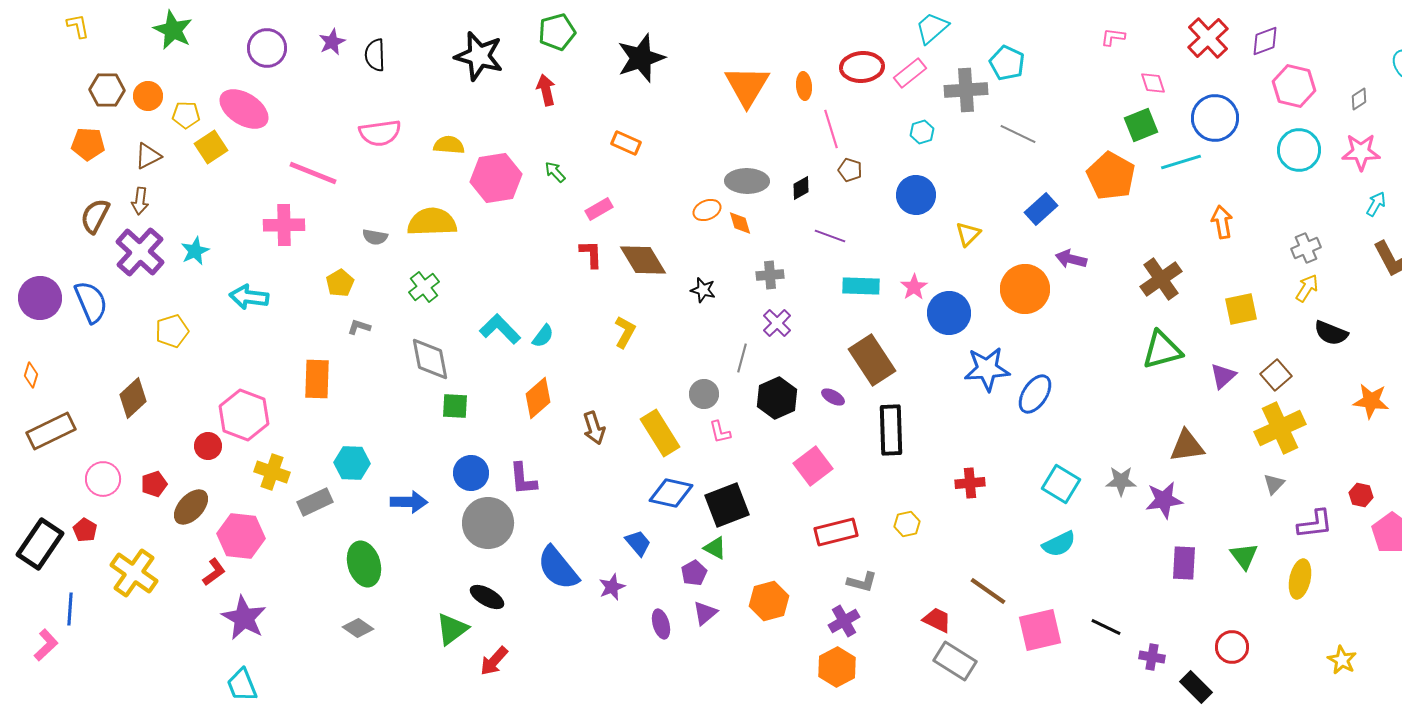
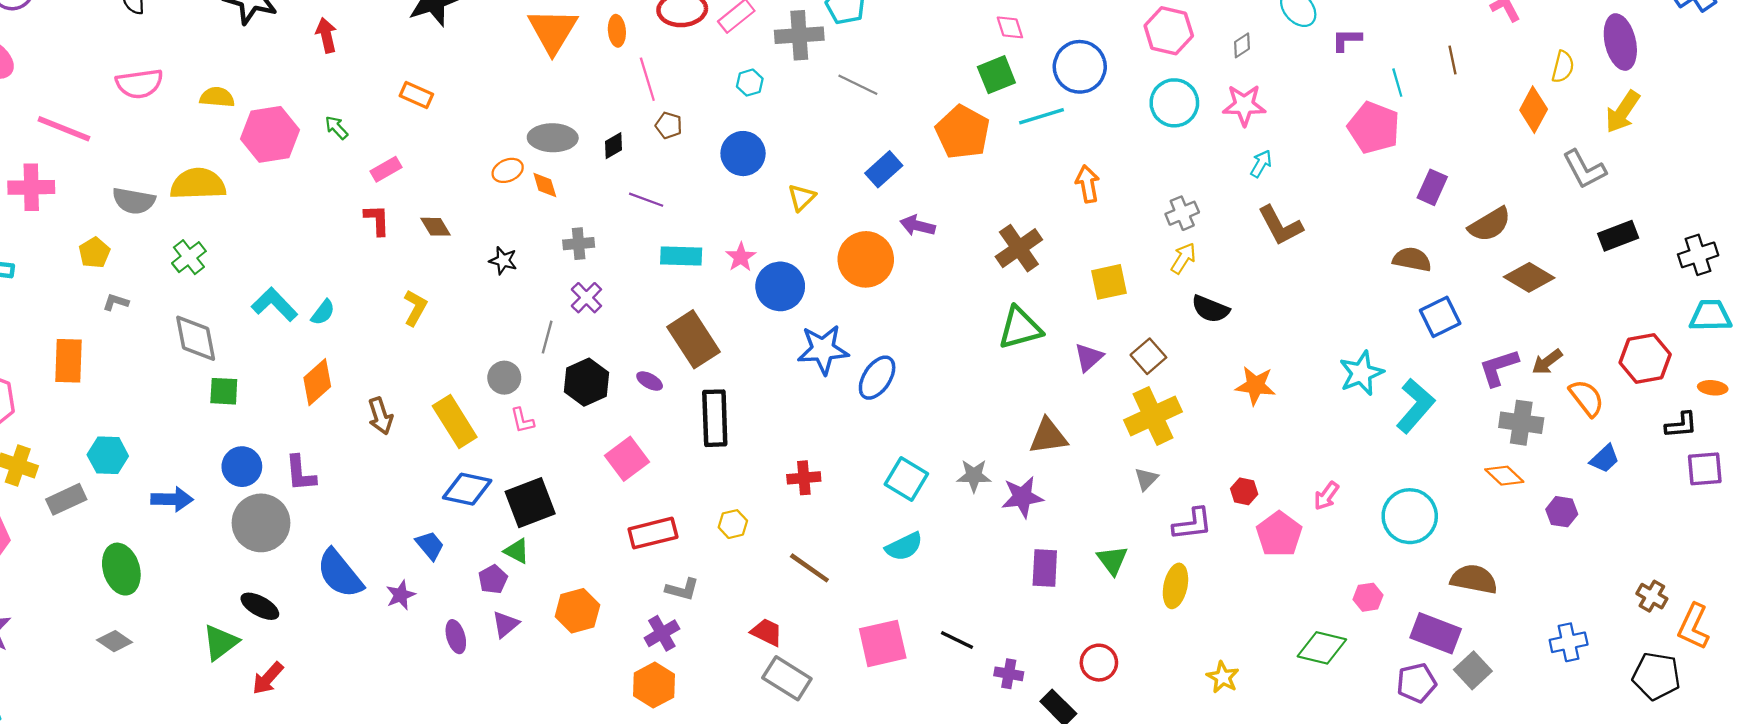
gray semicircle: (375, 237) -> (134, 201), size x1.5
brown diamond: (643, 260) -> (436, 227), size x0.6
brown line: (988, 591) -> (809, 568), moved

